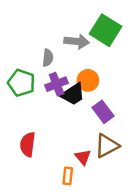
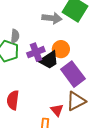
gray semicircle: (48, 58) -> (15, 36), moved
purple rectangle: (103, 112) -> (73, 74), size x1.4

